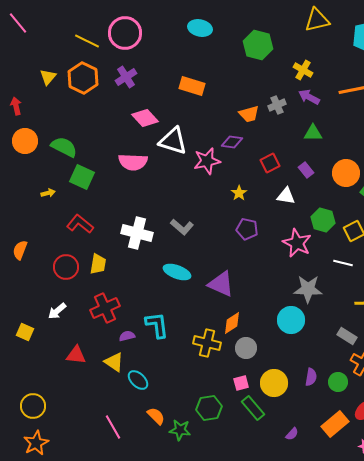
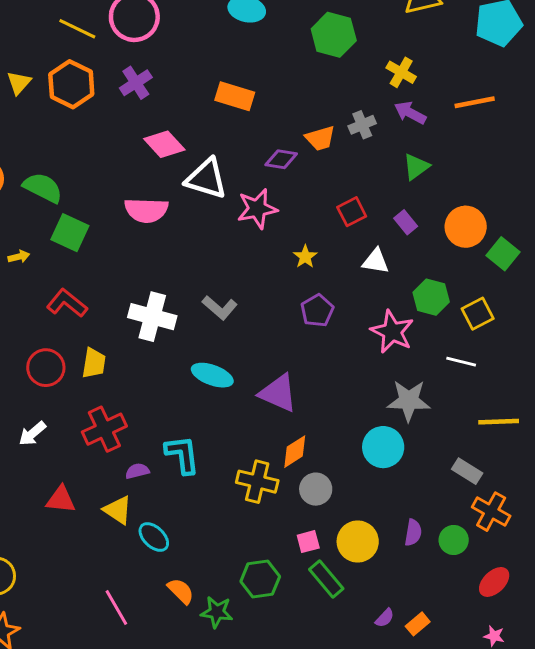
green triangle: (313, 133) -> (416, 167), turned -36
purple diamond: (232, 142) -> (281, 159), moved
purple pentagon: (247, 229) -> (317, 311), turned 30
orange rectangle: (335, 424) -> (418, 624), moved, size x0.6

